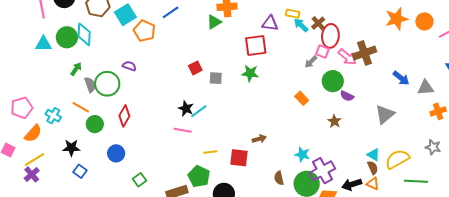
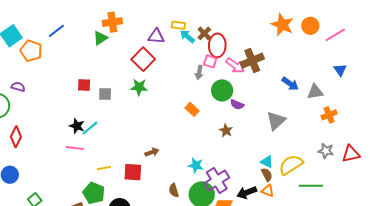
orange star: (397, 19) -> (282, 25), turned -30
red square: (256, 45) -> (143, 59), turned -35
gray arrow: (311, 62) -> (199, 72), turned -32
red square: (195, 68) -> (84, 85), turned 32

